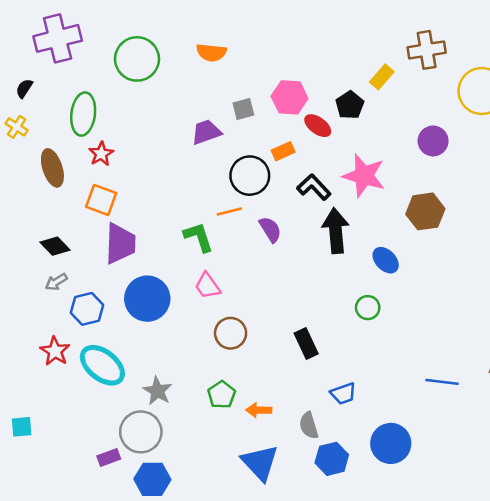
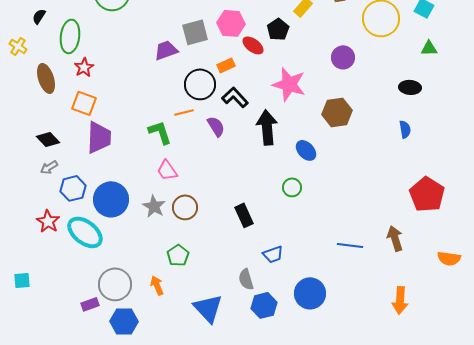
black semicircle: (24, 88) -> (39, 16), moved
gray square: (243, 109) -> (195, 32), size x1.5
black L-shape: (314, 187) -> (235, 97), moved
blue circle: (147, 299) -> (111, 199), moved
gray star: (158, 391) -> (154, 206), moved
orange arrow: (259, 410) -> (157, 285), moved, turned 66

